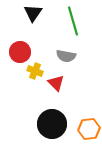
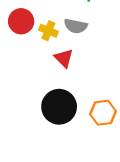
yellow cross: (35, 71) -> (48, 31), moved

